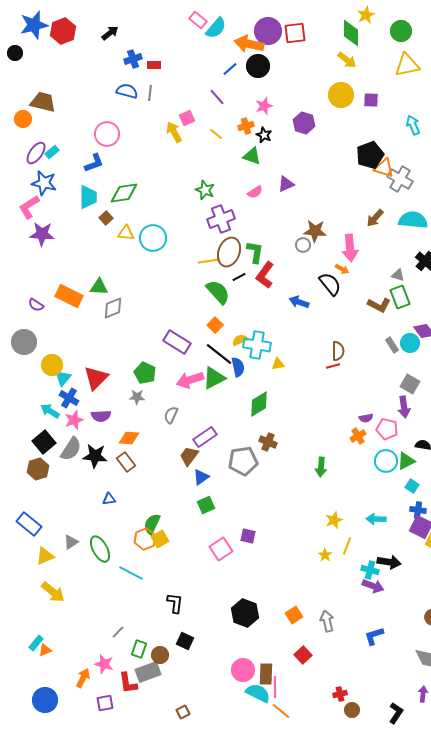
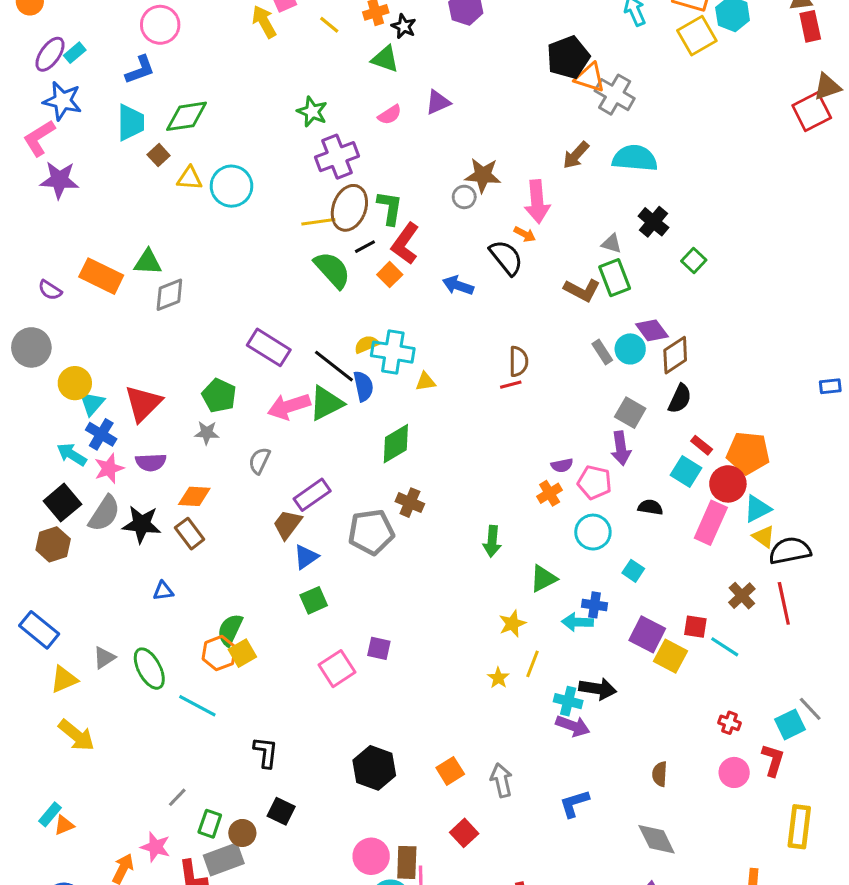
orange square: (215, 325) -> (390, 275), moved
green triangle: (406, 461) -> (543, 579), moved
blue cross: (418, 510) -> (595, 605), moved

